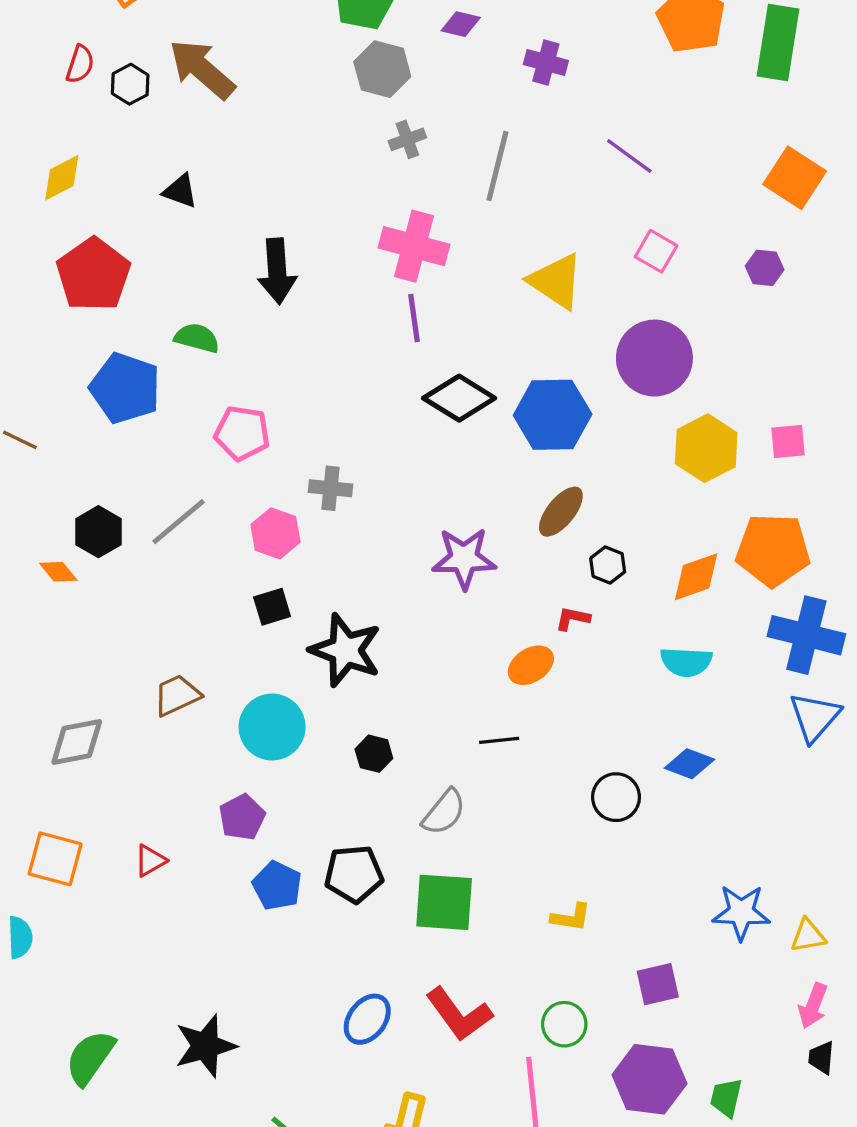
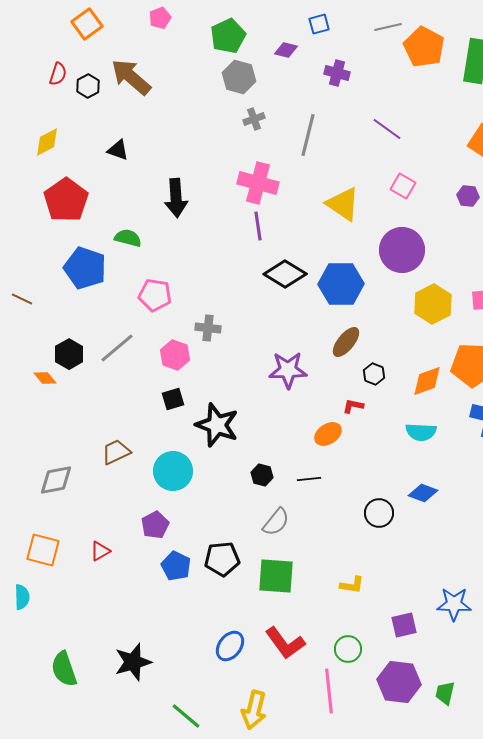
black hexagon: (374, 754) -> (262, 475), moved
blue star: (741, 912) -> (454, 604), moved
green semicircle: (90, 1058) -> (64, 669), turned -54

